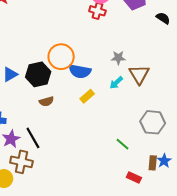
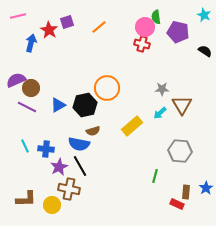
blue semicircle: (80, 71) -> (79, 144), moved
yellow rectangle: (87, 96) -> (132, 126), size x1.5
gray hexagon: (153, 122) -> (180, 151), moved
green line: (122, 144) -> (155, 176), moved, turned 64
brown rectangle: (153, 163) -> (186, 192), moved

